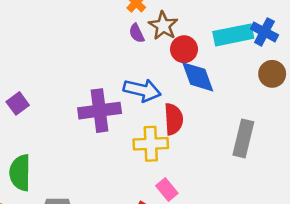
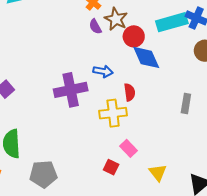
blue arrow: (142, 90) -> (103, 71), size x0.7
red semicircle: (174, 119) -> (130, 92), size x0.7
gray rectangle: (243, 138) -> (186, 103), size x0.7

